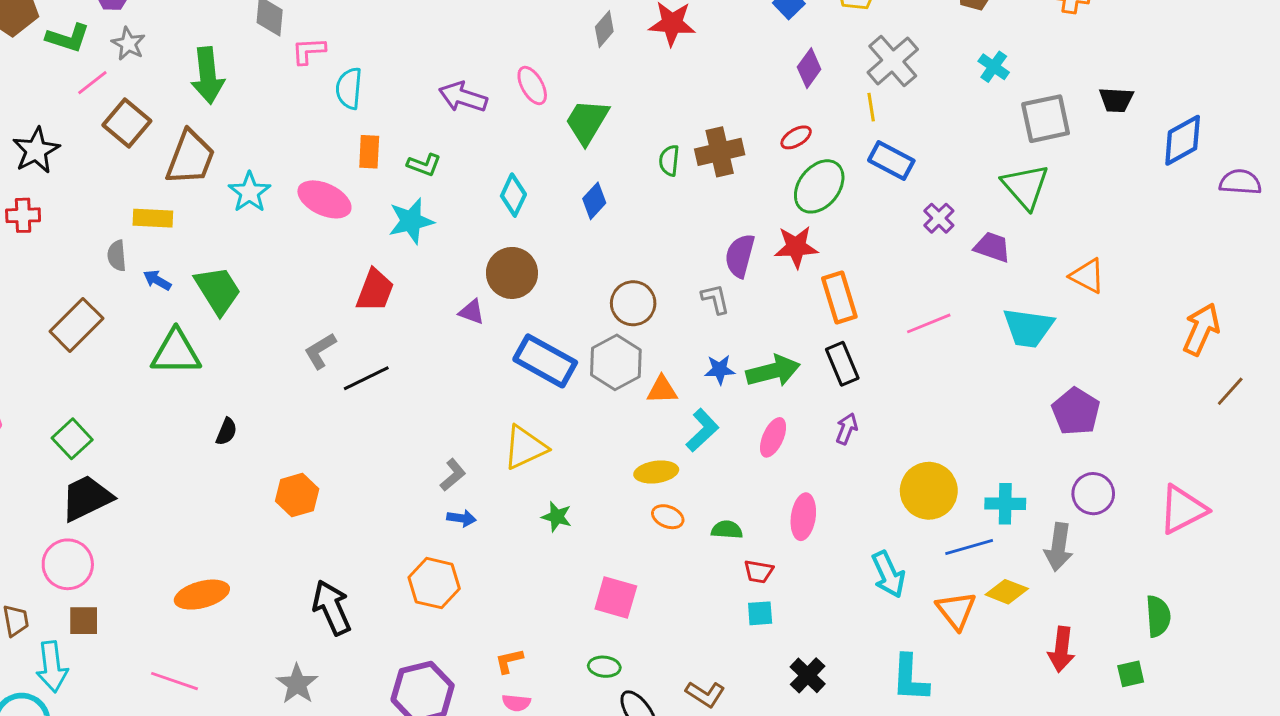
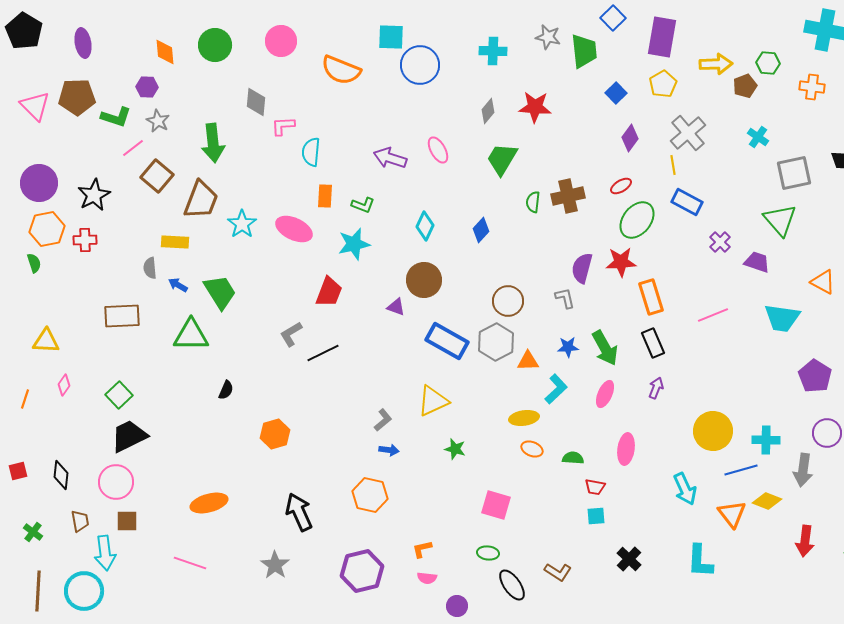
green trapezoid: (587, 122) -> (502, 159), moved
brown rectangle: (76, 325) -> (122, 316), turned 42
green arrow: (773, 371) -> (605, 348), turned 75

